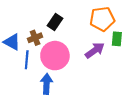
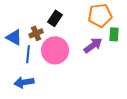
blue arrow: (47, 84) -> (24, 82), moved, turned -102

